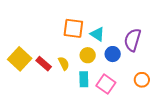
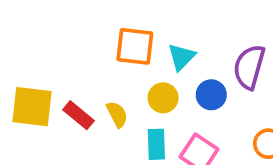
cyan triangle: (97, 34) -> (181, 57), turned 42
yellow square: (20, 59) -> (32, 107), turned -35

